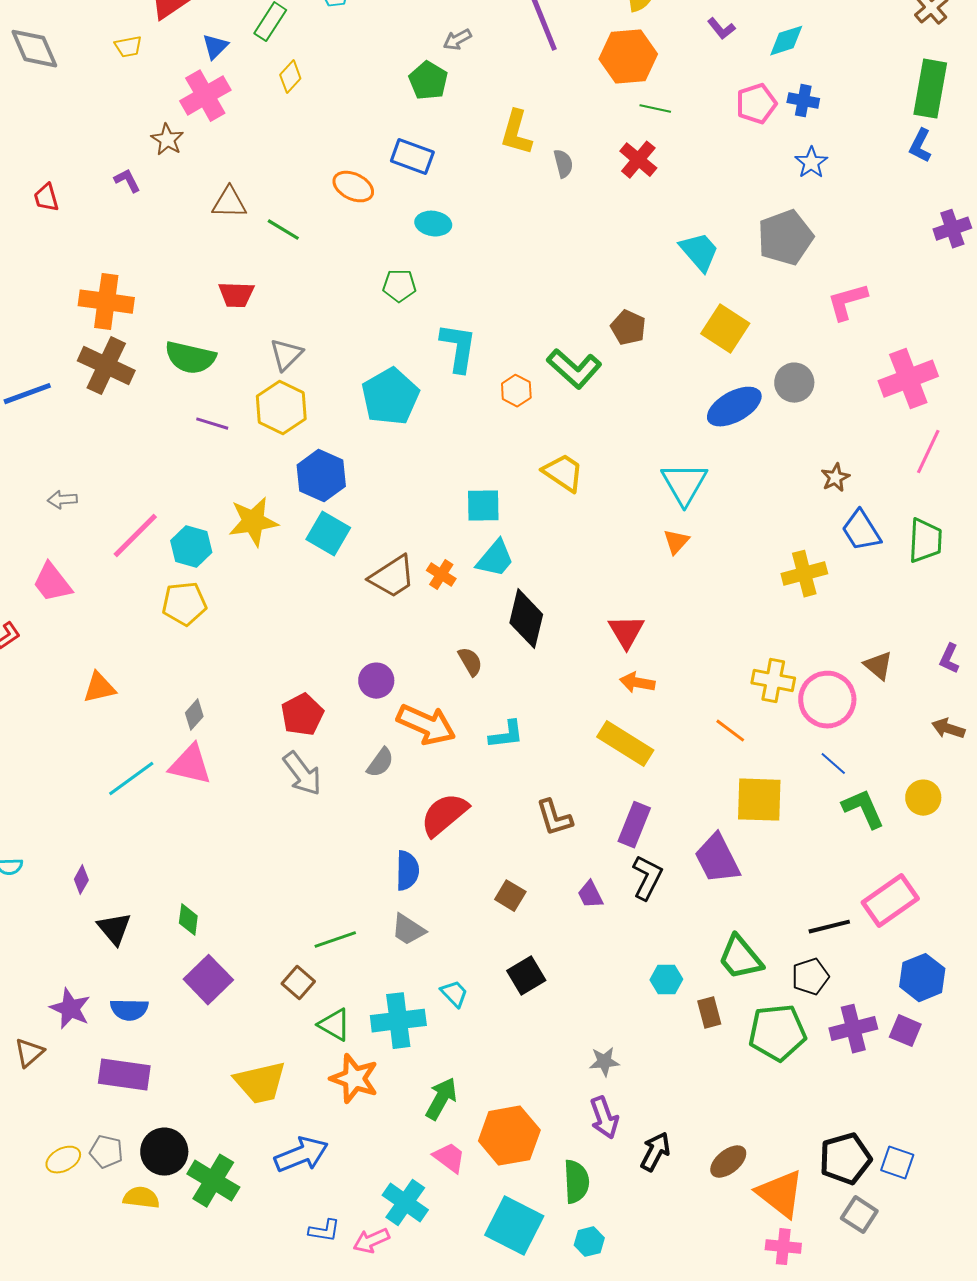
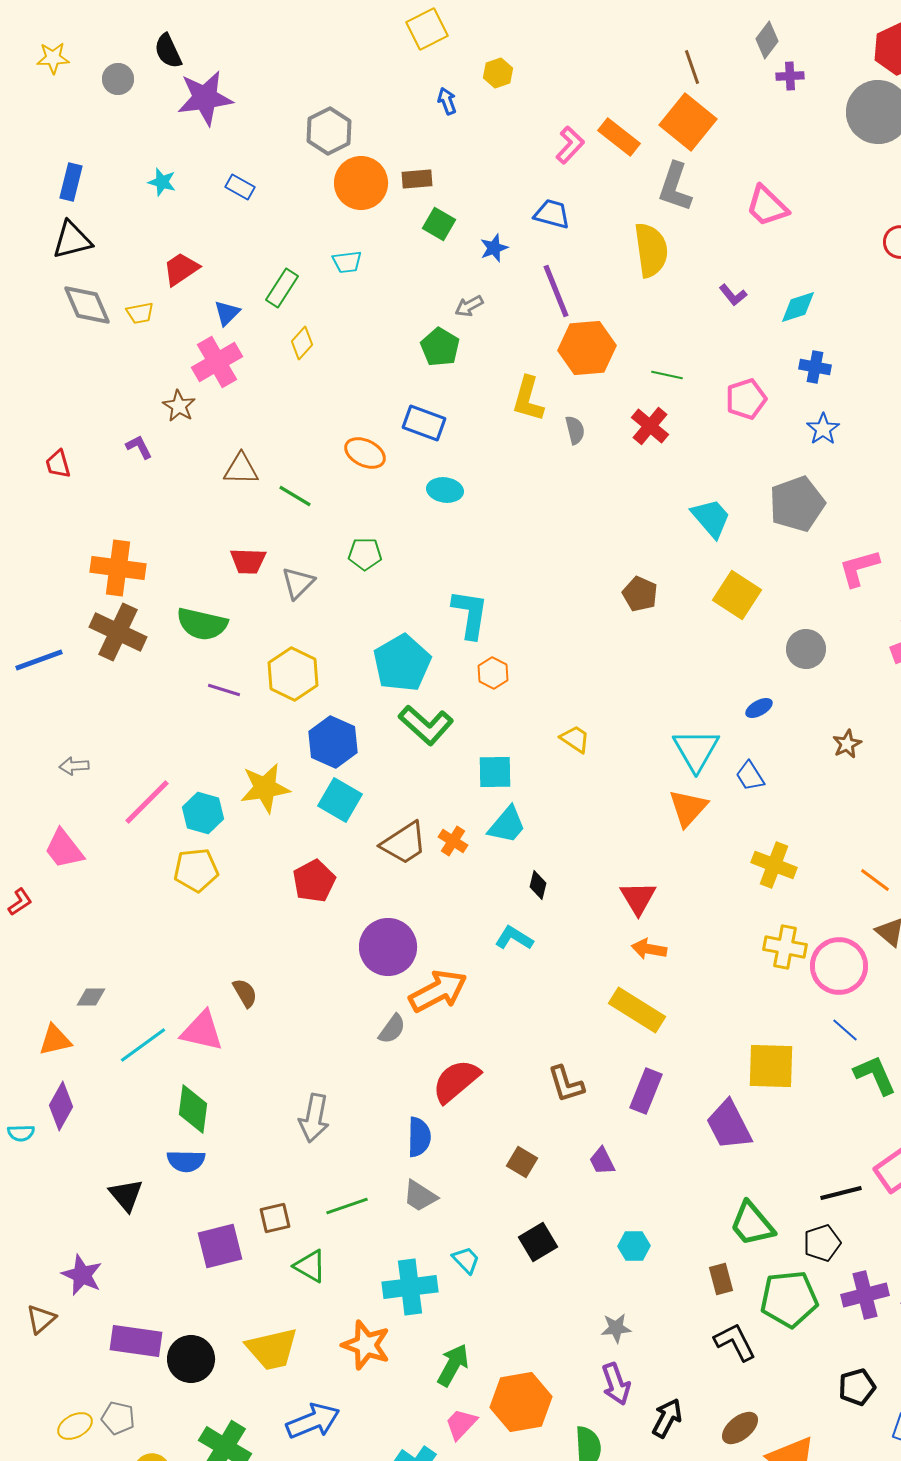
gray diamond: (34, 49) -> (87, 305), moved
orange hexagon: (628, 57) -> (587, 348), moved
pink pentagon: (756, 104) -> (746, 399), moved
green pentagon: (399, 286) -> (365, 554), moved
gray triangle: (286, 355) -> (298, 583), moved
green L-shape: (574, 369) -> (426, 725), moved
orange hexagon: (516, 391) -> (493, 673), moved
blue ellipse: (734, 407) -> (759, 708), moved, size x0.5
yellow trapezoid: (563, 473) -> (575, 739), size x0.7
blue trapezoid: (861, 531) -> (750, 776), moved, size x0.7
orange triangle: (676, 542) -> (688, 808), size x1.5
yellow cross: (804, 574) -> (774, 865), moved, turned 36
black diamond: (526, 619) -> (538, 885), size x0.5
brown semicircle: (470, 662) -> (245, 993), moved
purple circle: (376, 681) -> (388, 947), size x1.6
orange triangle: (99, 688) -> (55, 1040), moved
gray diamond: (194, 715) -> (91, 997), moved, turned 48
red pentagon: (302, 715) -> (314, 881), moved
orange arrow: (426, 725) -> (438, 991), turned -52
orange line: (730, 731) -> (875, 880), moved
cyan L-shape: (506, 735) -> (514, 938), moved, turned -141
gray arrow: (302, 774) -> (314, 1118), moved, turned 48
black L-shape: (647, 878) -> (735, 1342), moved, turned -54
purple diamond: (81, 880) -> (61, 1106), moved, size x1.6
green diamond: (188, 920) -> (193, 1109), moved, size x1.5
purple square: (208, 980) -> (220, 1246), turned 30
cyan hexagon: (666, 980) -> (634, 1246), moved
brown square: (298, 983) -> (275, 1218), moved, turned 36
blue semicircle: (129, 1010) -> (186, 1161), moved
green triangle: (334, 1025) -> (310, 1266), moved
black circle: (164, 1152) -> (191, 1359), moved
pink trapezoid: (449, 1158) -> (461, 1424), turned -84
black pentagon: (845, 1159) -> (857, 1387), moved, size x0.7

